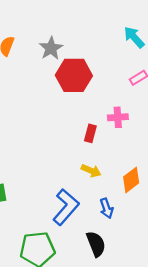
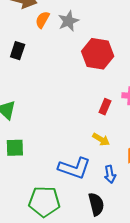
gray star: (51, 48) -> (68, 21), moved
blue L-shape: (66, 207) -> (74, 168), turned 60

